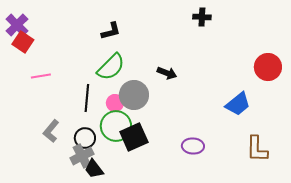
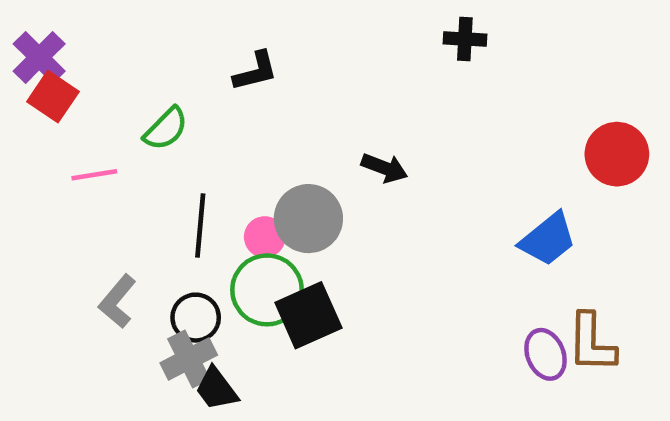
green semicircle: (111, 67) -> (166, 129), moved, size x0.7
purple ellipse: (193, 146) -> (546, 354), moved, turned 65

